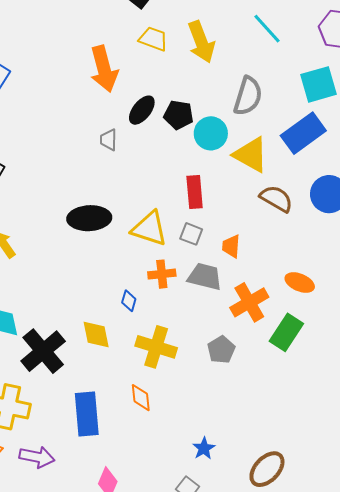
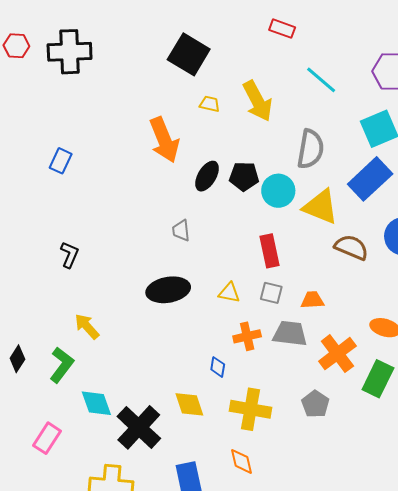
yellow trapezoid: (153, 39) -> (210, 104), size x0.7
gray trapezoid: (109, 140) -> (181, 231), moved
yellow triangle: (149, 229) -> (229, 293), size x0.6
orange trapezoid: (231, 246) -> (312, 300), turned 90

